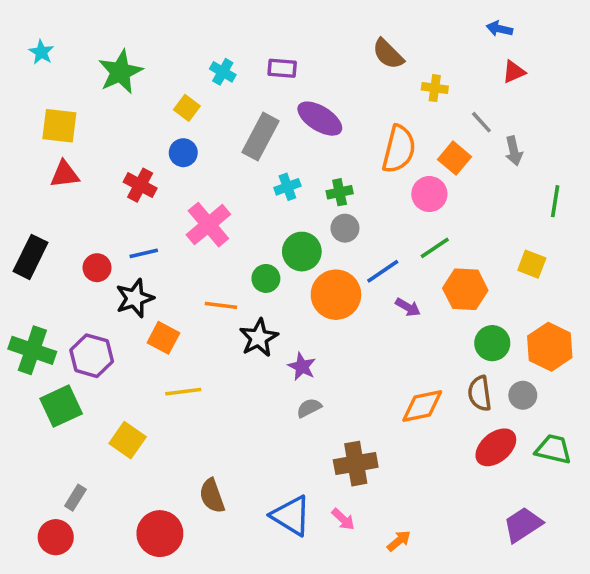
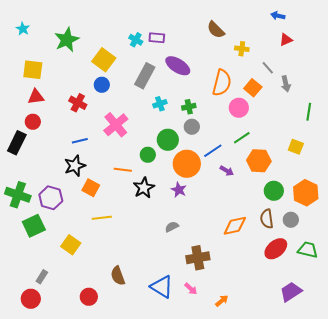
cyan cross: (223, 72) -> (136, 40), moved
yellow square: (187, 108) -> (104, 60), size x1.6
red circle: (97, 268) -> (33, 122), moved
purple star: (302, 366) -> (179, 190), moved
red circle: (160, 534) -> (89, 297), size x0.7

